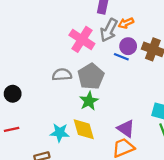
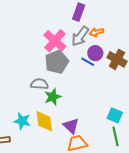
gray semicircle: (62, 75) -> (39, 84), moved
gray pentagon: (91, 76) -> (57, 62), moved
purple triangle: (126, 129) -> (71, 126), moved

